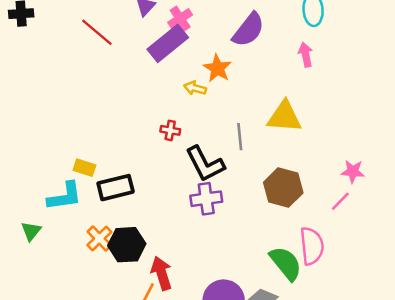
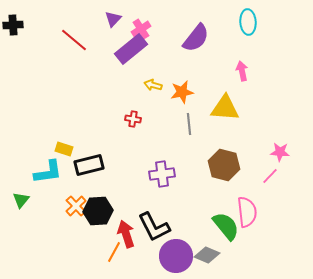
pink arrow: (306, 55) -> (242, 71), moved
orange star: (217, 68) -> (182, 92), moved, turned 30
black L-shape: (205, 164) -> (154, 227), moved

